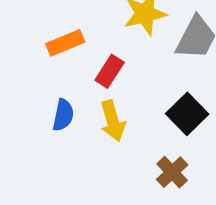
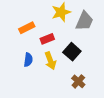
red rectangle: (110, 71) -> (47, 39), turned 40
black square: (187, 114) -> (72, 52), moved

